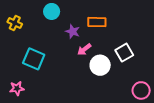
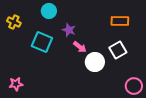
orange rectangle: (97, 22) -> (120, 21), moved
pink arrow: (84, 49) -> (80, 47), turned -104
cyan square: (34, 59) -> (42, 42), moved

